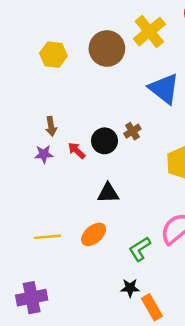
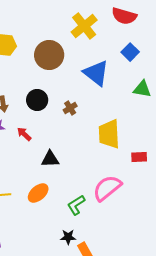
brown circle: (107, 49) -> (49, 55), moved
black circle: (104, 141) -> (37, 100), moved
red arrow: (77, 151) -> (24, 134), moved

